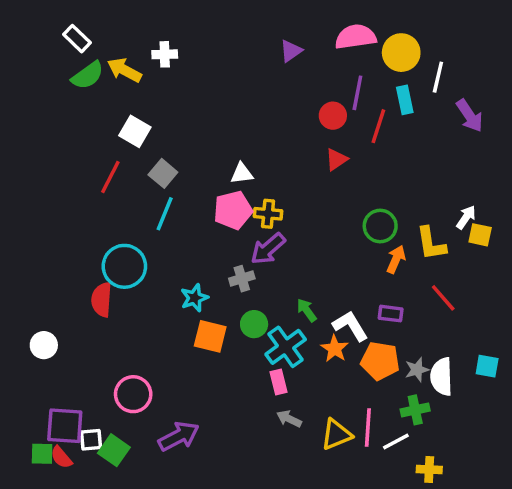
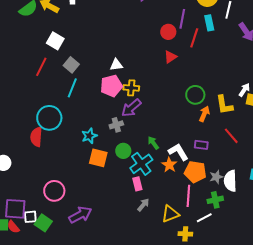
gray arrow: (289, 419) -> (143, 205), turned 104
pink line: (368, 427) -> (188, 196), moved
yellow cross: (429, 470) -> (185, 234), moved

